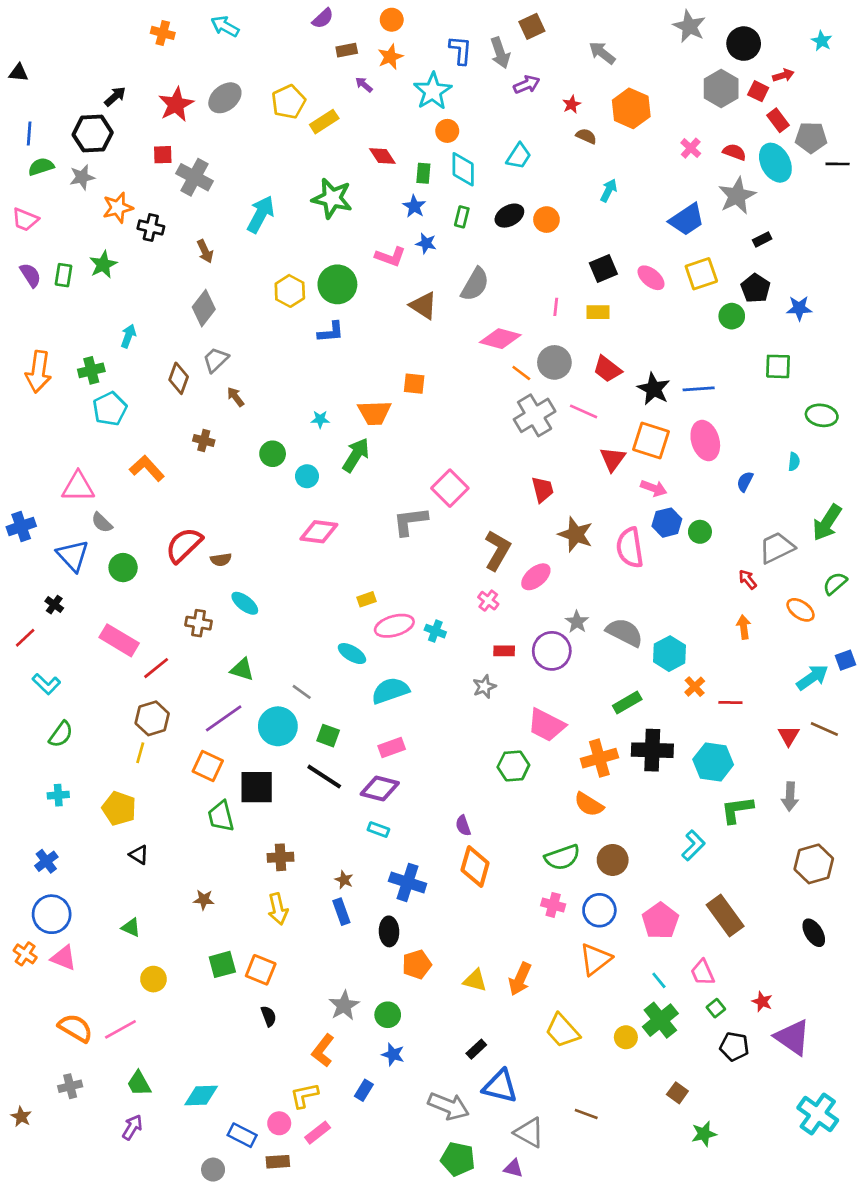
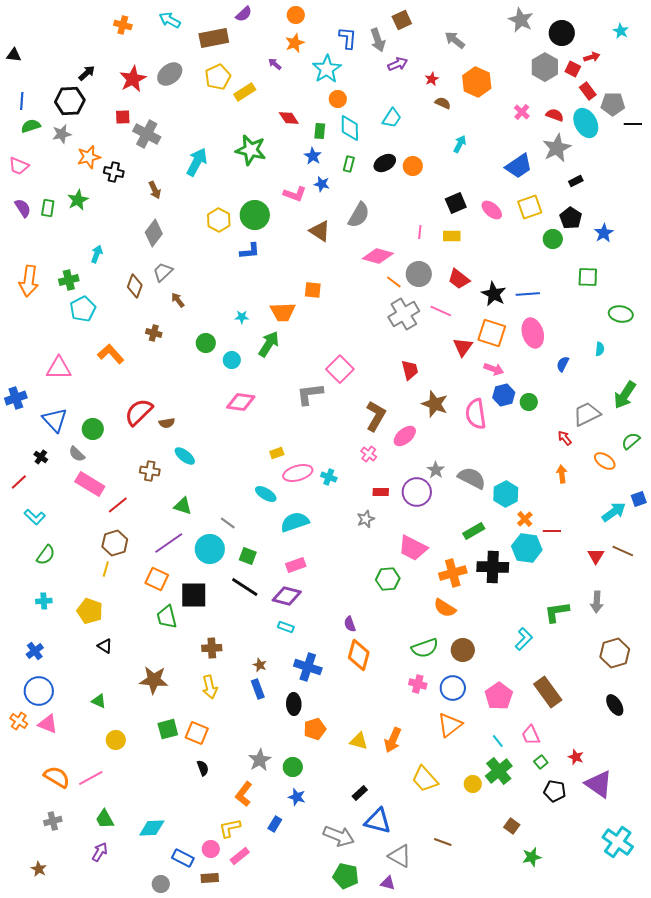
brown rectangle: (347, 50) -> (214, 38), moved, size x1.8
blue star: (799, 308) -> (604, 233), turned -30
gray semicircle: (102, 523) -> (77, 454), moved
cyan hexagon: (713, 762) -> (527, 548), moved
brown star: (204, 900) -> (154, 680), size x1.8
brown star: (21, 1117) -> (39, 869), moved

